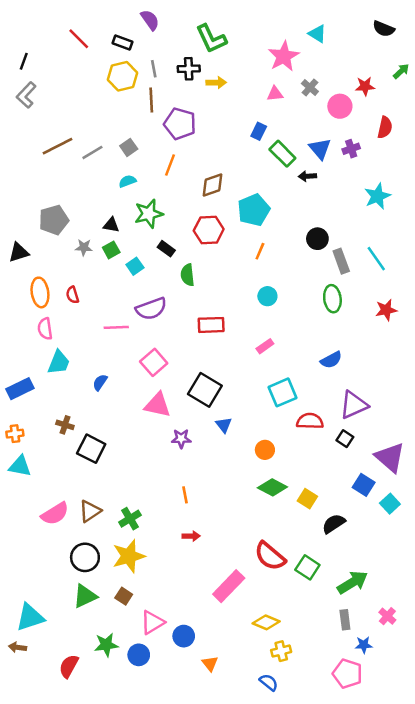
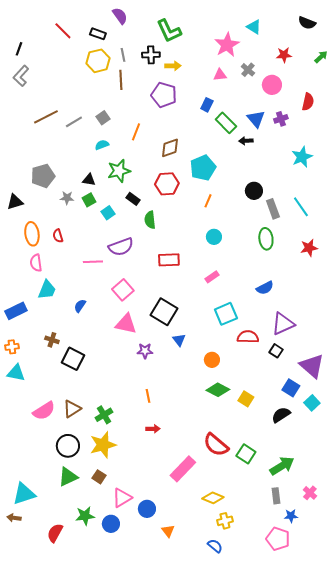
red star: (365, 86) -> (284, 55), moved
purple pentagon: (180, 124) -> (164, 95), moved
black semicircle: (334, 524) -> (281, 415), moved

